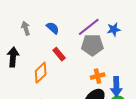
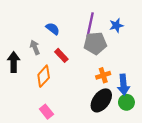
purple line: (89, 27) -> (90, 25), turned -35
gray arrow: (26, 28) -> (35, 47), moved

